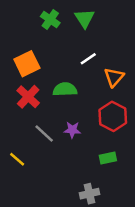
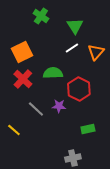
green triangle: (85, 18) -> (75, 26), moved
orange triangle: (114, 77) -> (96, 52), moved
red hexagon: (113, 116) -> (79, 89), moved

